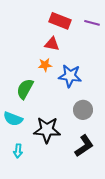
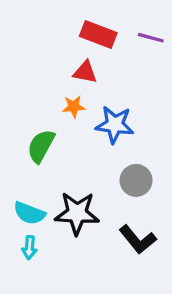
cyan semicircle: (13, 119) -> (29, 213), moved
black L-shape: (84, 146) -> (138, 239), turned 85

